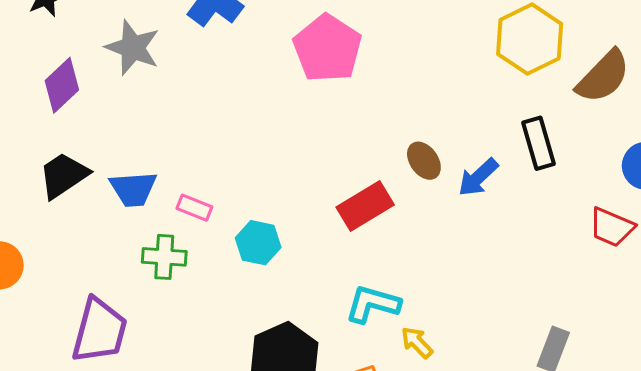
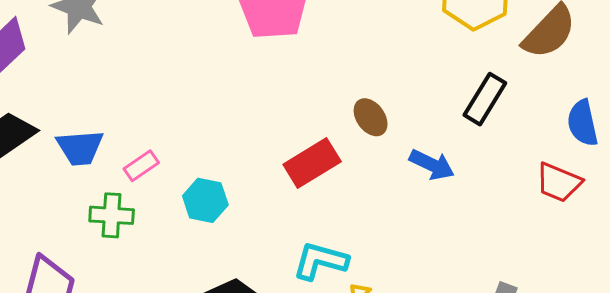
black rectangle: (538, 143) -> (485, 99), turned 48
blue arrow: (478, 177) -> (432, 165), moved, turned -111
pink rectangle: (194, 208) -> (141, 166), turned -56

